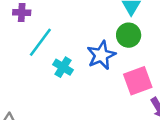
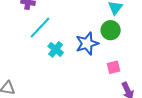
pink square: (138, 81) -> (113, 67), size x0.6

